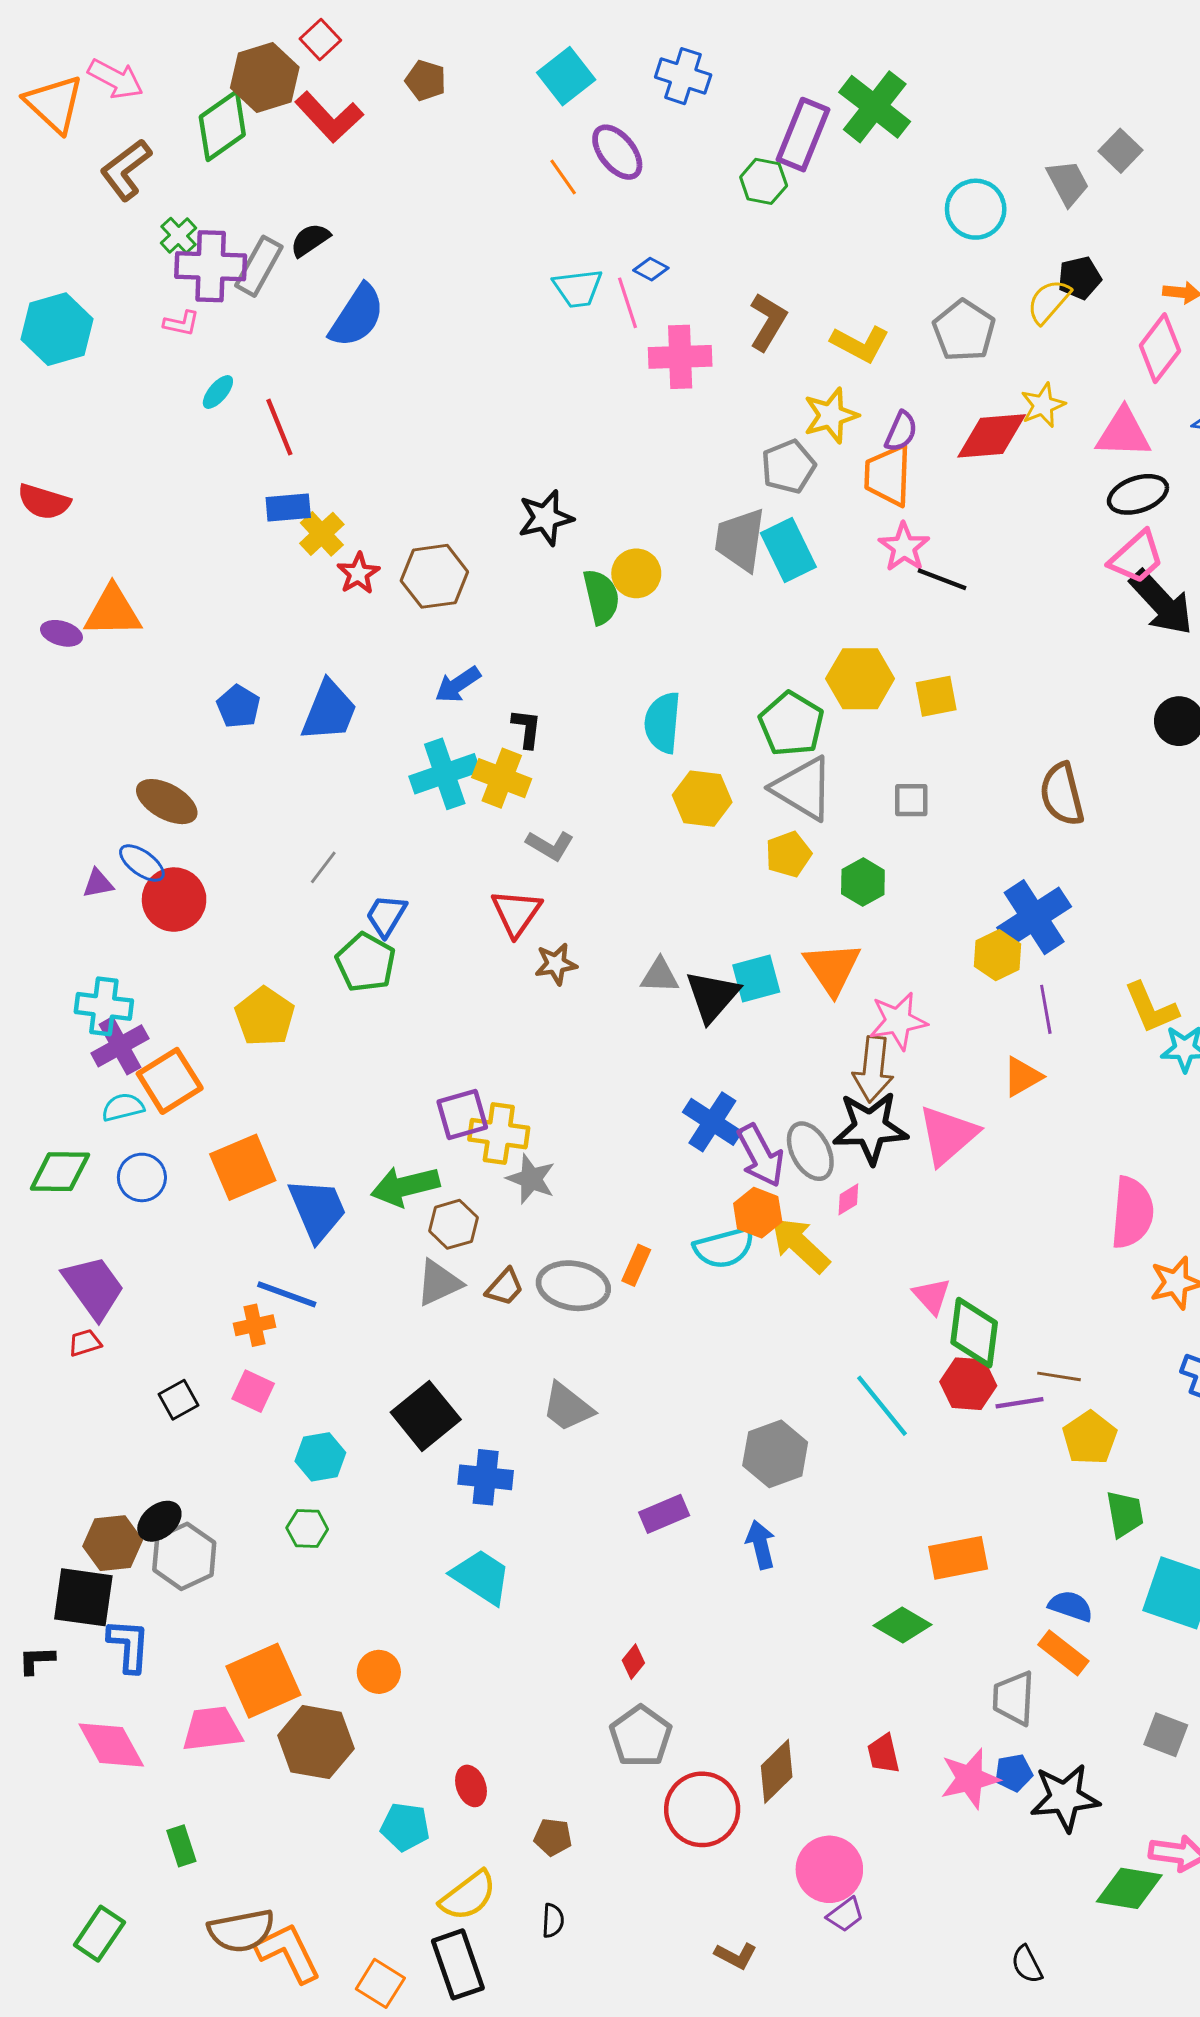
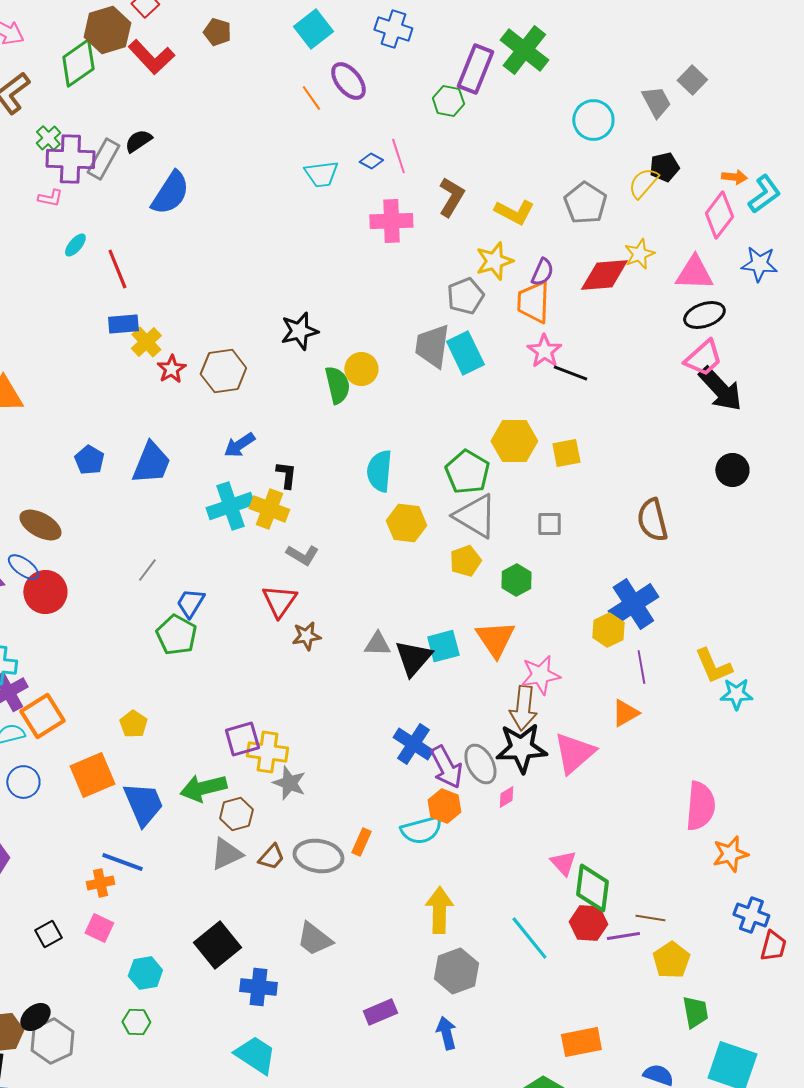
pink line: (627, 303) -> (398, 156), moved
yellow pentagon: (265, 1017) -> (133, 724), moved, size x0.7
yellow arrow: (800, 1245) -> (439, 910), moved, turned 48

